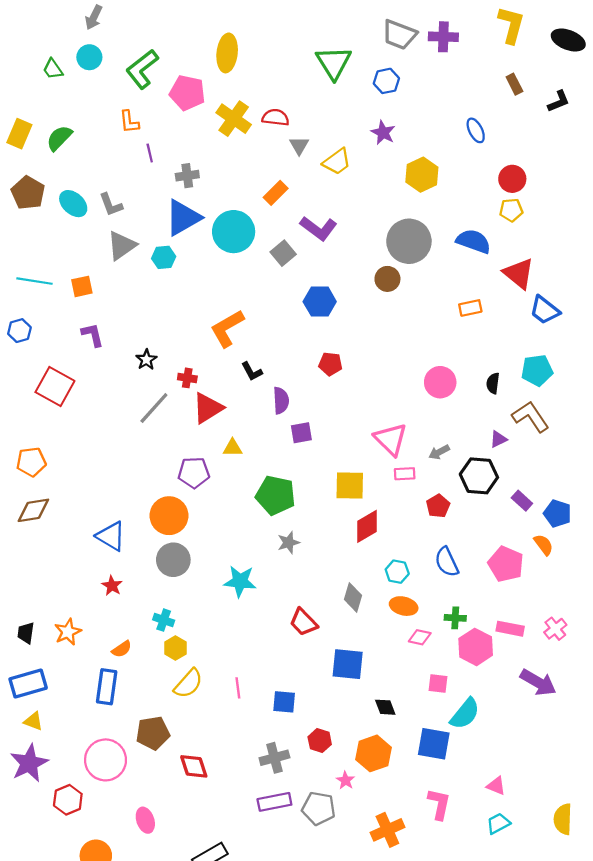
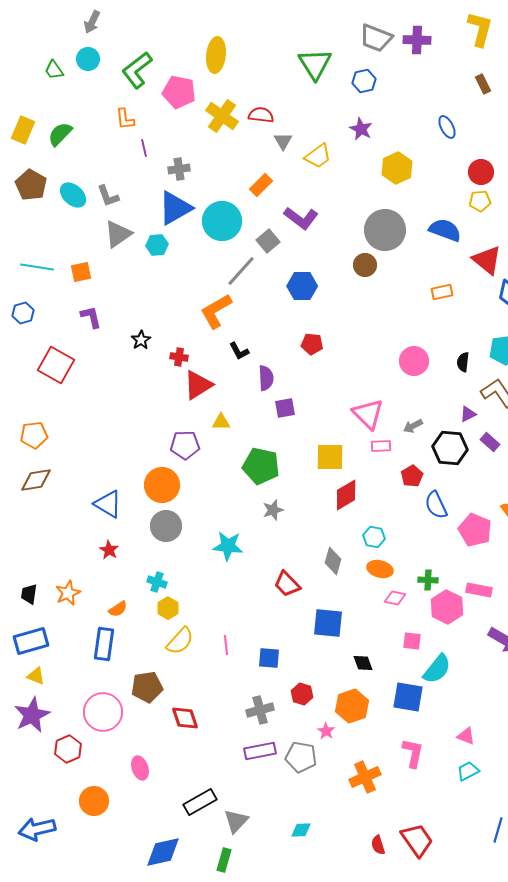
gray line: (154, 408) -> (241, 271), moved
purple rectangle: (522, 501) -> (490, 442), moved
blue semicircle: (447, 562) -> (436, 505), moved

